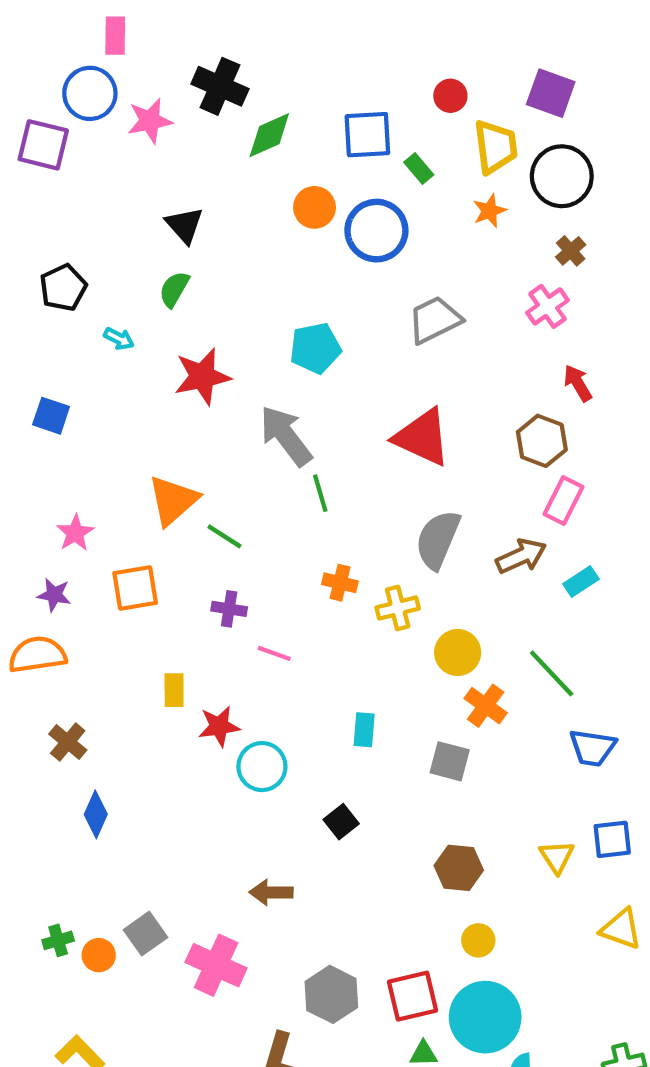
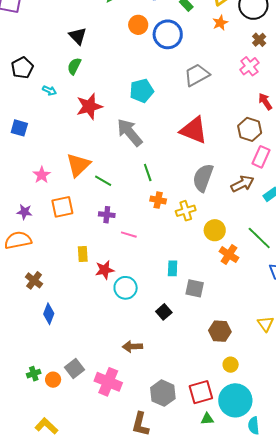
green line: (320, 493) -> (148, 173), moved
pink star: (75, 533) -> (42, 175), moved
gray square: (450, 761) -> (195, 288), moved

